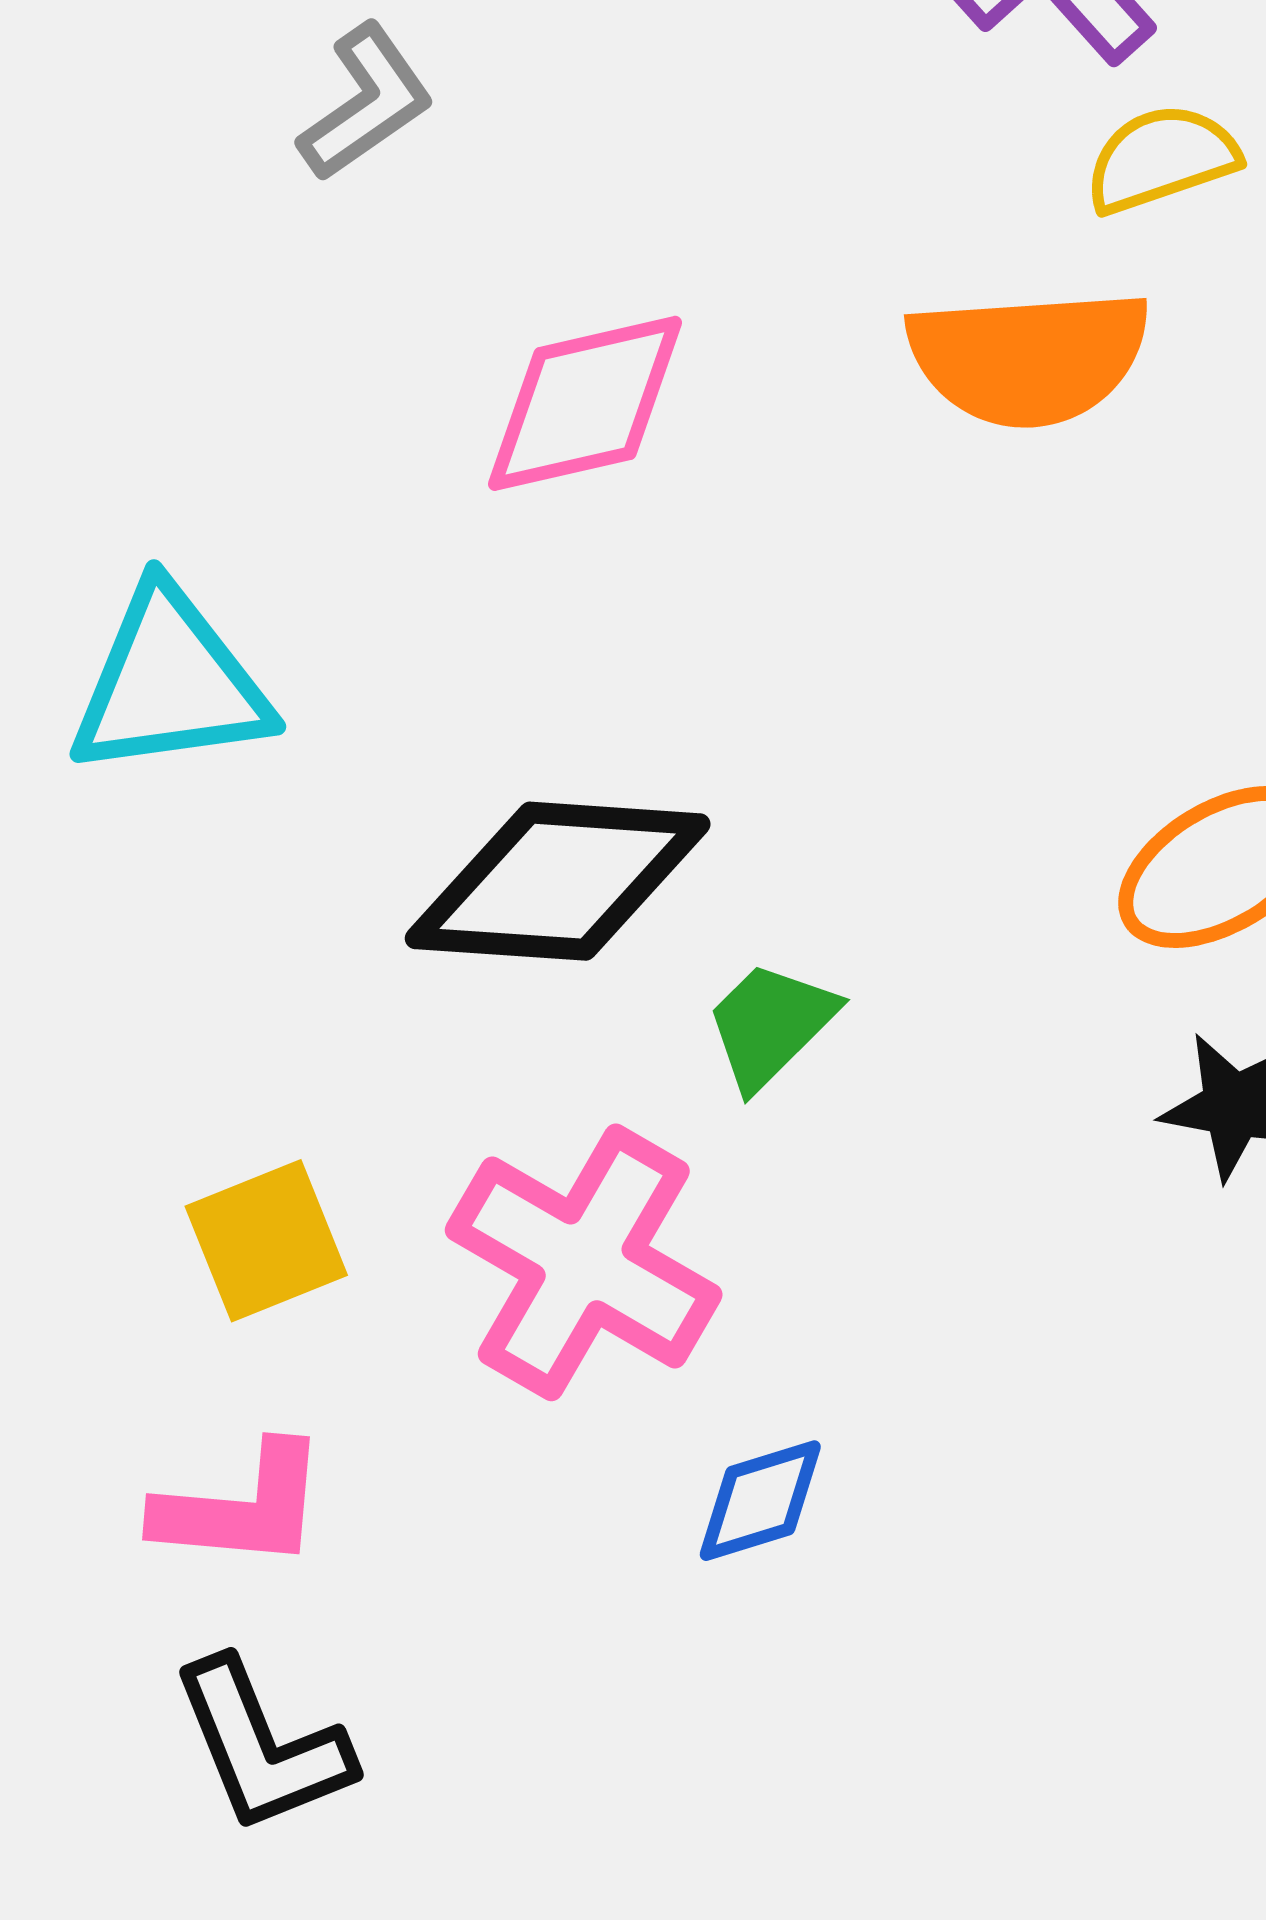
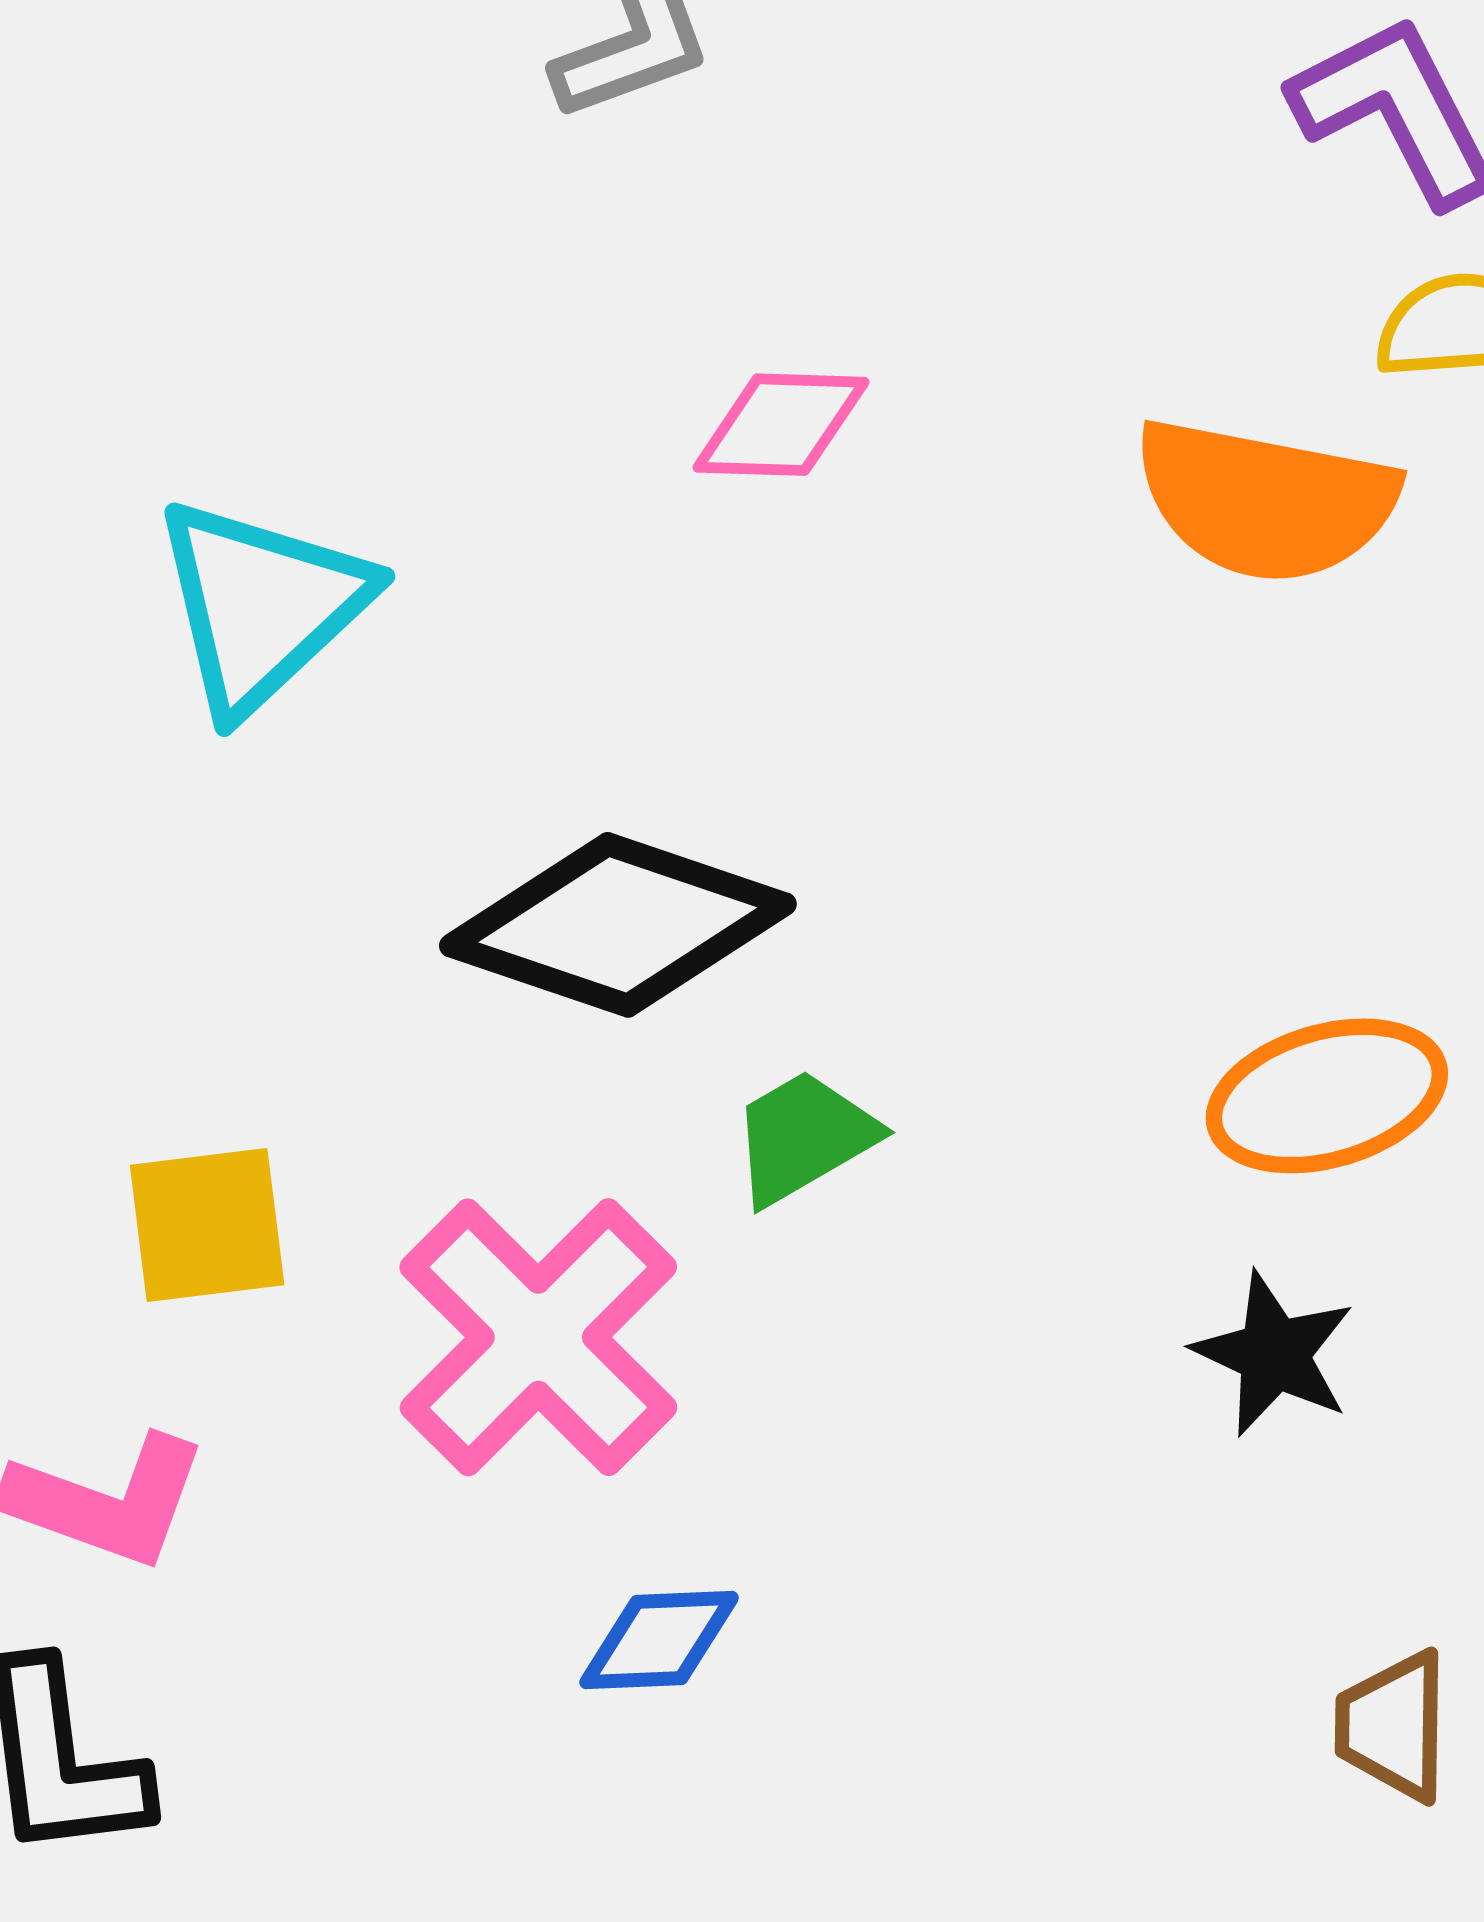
pink diamond: (585, 403) -> (781, 425), size x0.7
cyan triangle: (170, 683) -> (261, 605), turned -50

